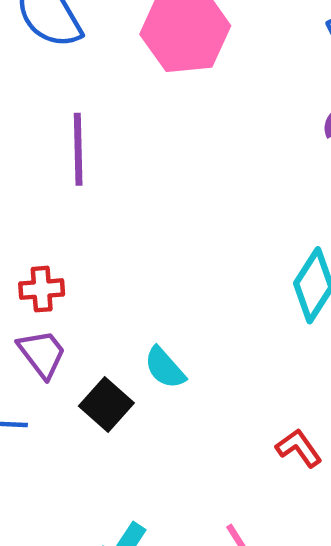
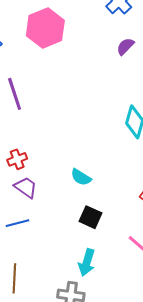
black square: (106, 405) -> (90, 217), moved

